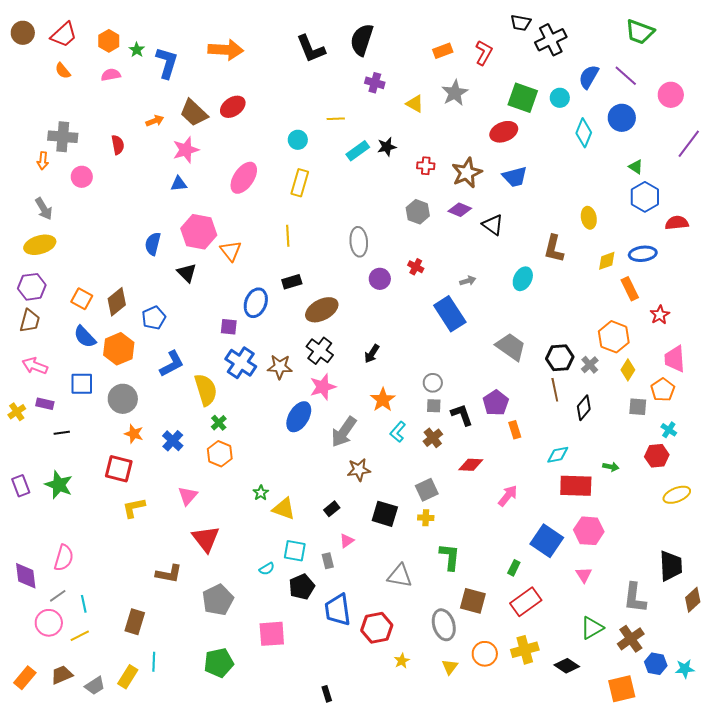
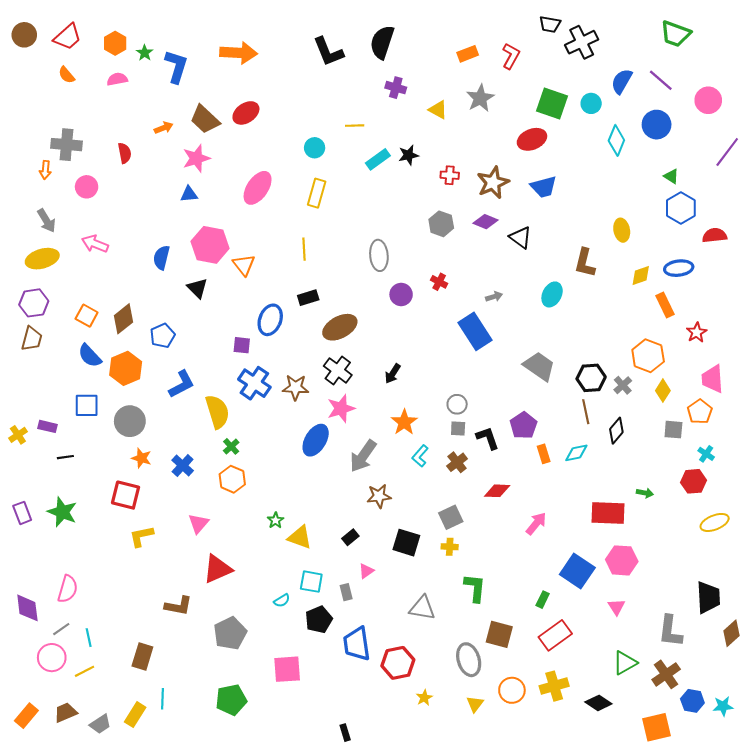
pink arrow: (35, 366) -> (95, 244), moved
cyan diamond: (558, 455) -> (576, 453), moved
red triangle: (206, 539) -> (217, 569), turned 44

